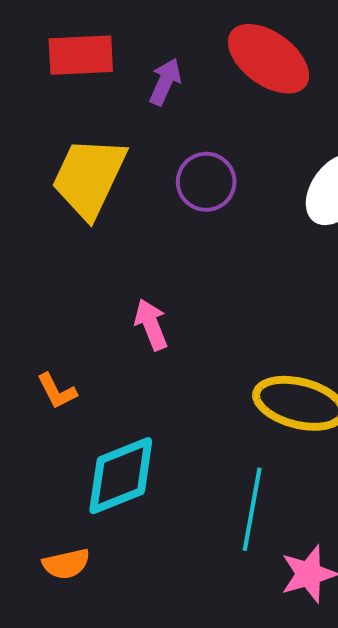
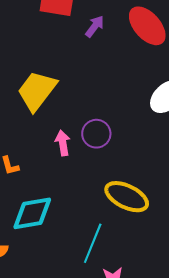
yellow trapezoid: (89, 177) -> (37, 91), moved
purple circle: (206, 182) -> (96, 134), moved

